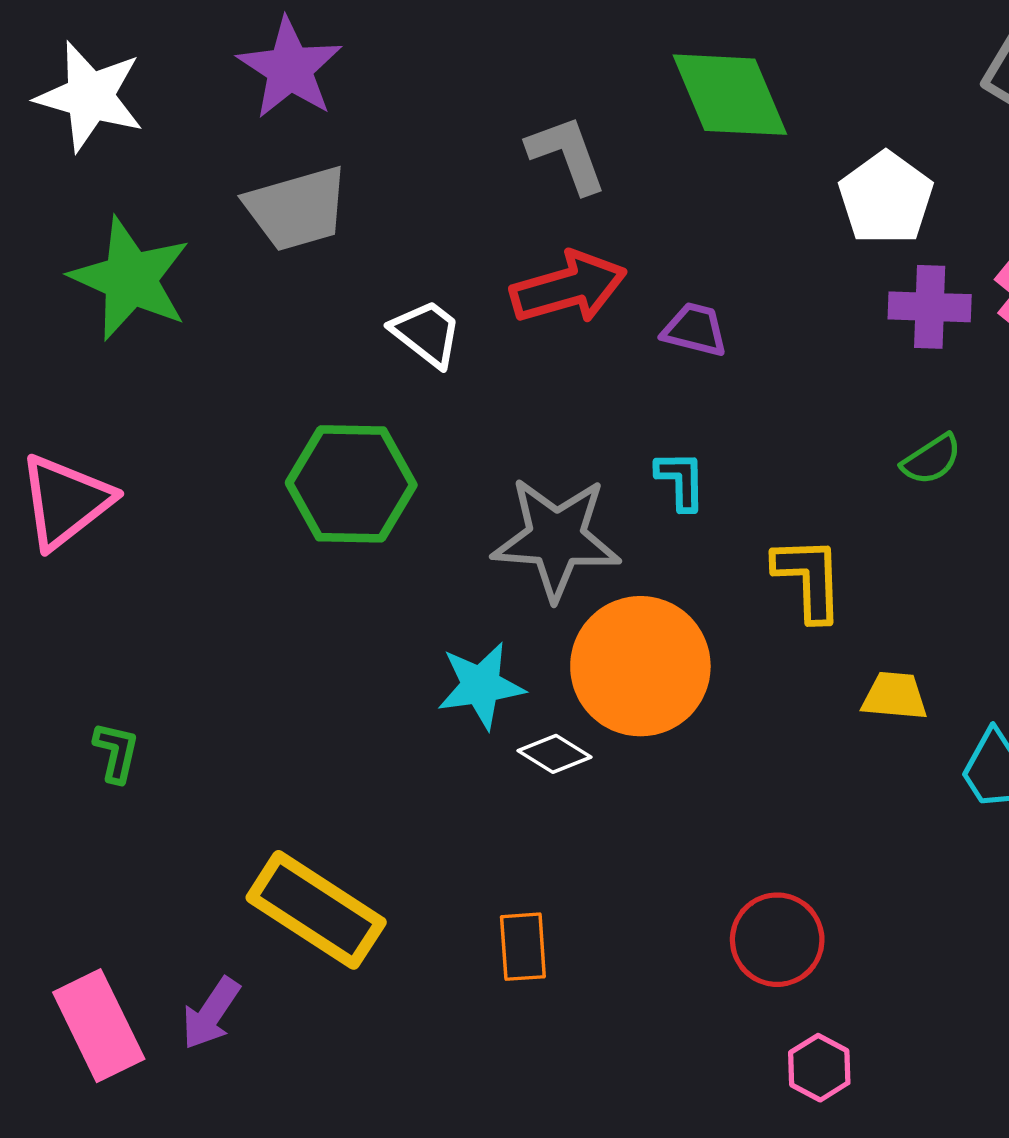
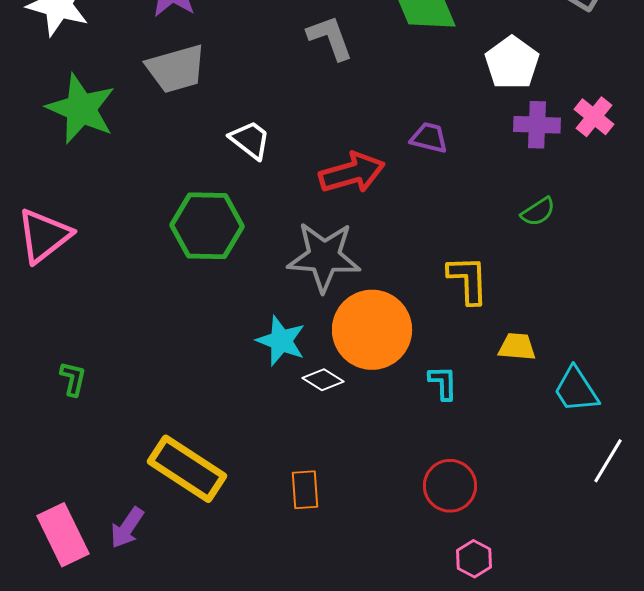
red arrow: (569, 288) -> (352, 173), moved
purple trapezoid: (695, 330) -> (429, 138), moved
cyan L-shape: (681, 480) -> (443, 383), moved
cyan star: (481, 686) -> (281, 341), turned 30

